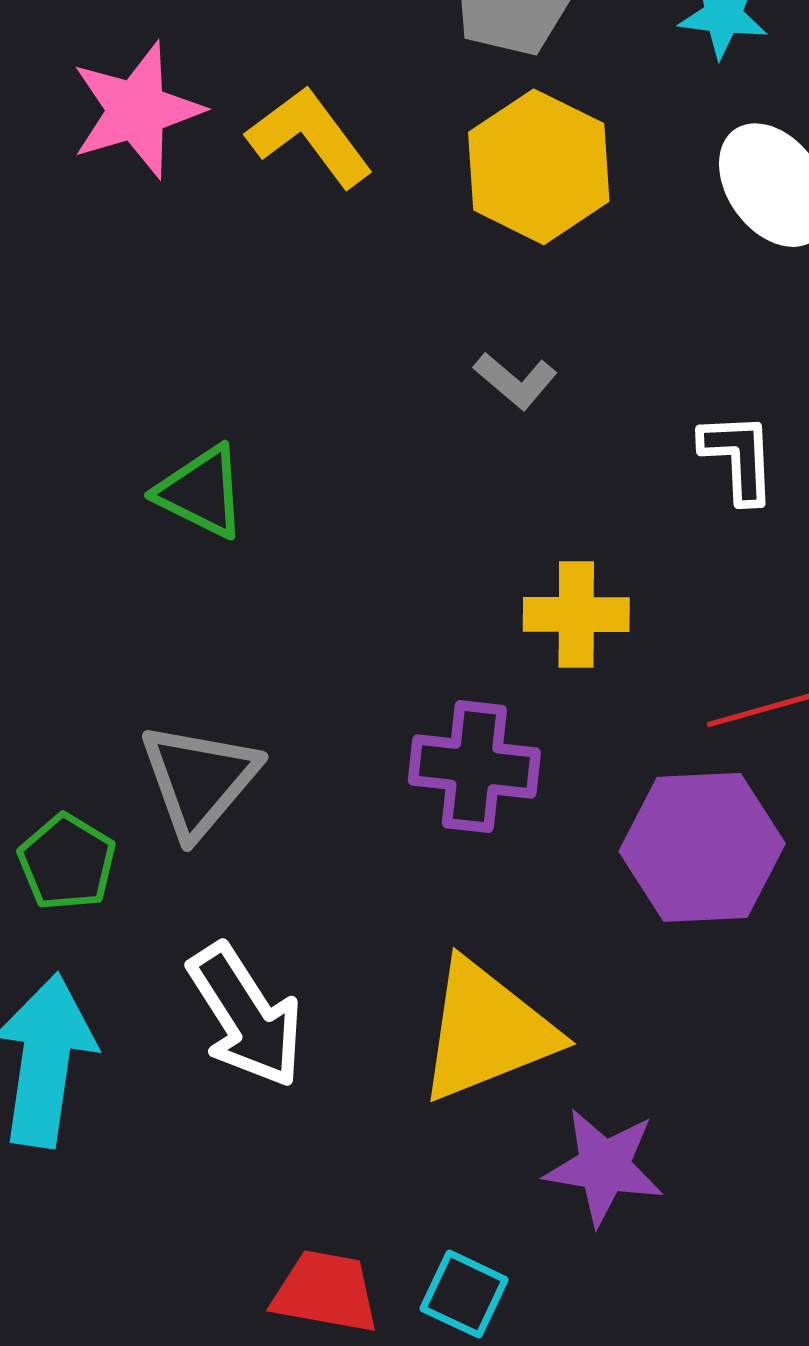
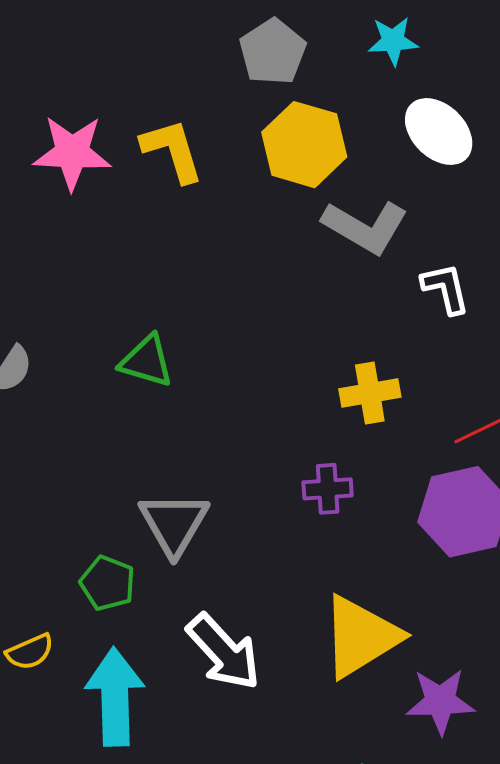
pink star: (137, 110) -> (72, 153), turned 30
yellow L-shape: (310, 137) -> (172, 150), turned 30
gray L-shape: (515, 381) -> (365, 227), moved, size x1.8
purple cross: (474, 767) -> (328, 489), size x0.7

